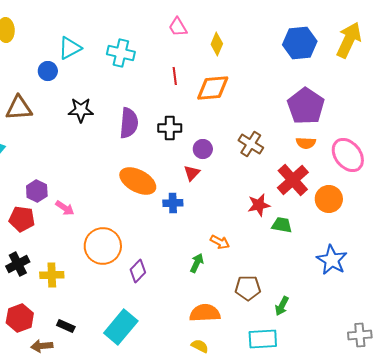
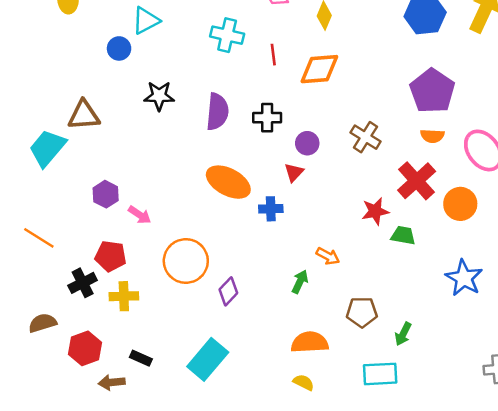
cyan cross: (121, 53) -> (227, 35), moved
brown triangle: (19, 108) -> (84, 115), moved
red pentagon: (22, 219) -> (111, 256), moved

